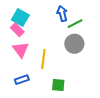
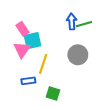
cyan square: (20, 18) -> (33, 41), moved, turned 36
green line: (75, 24) -> (84, 24), moved
blue rectangle: (22, 80) -> (28, 81), moved

